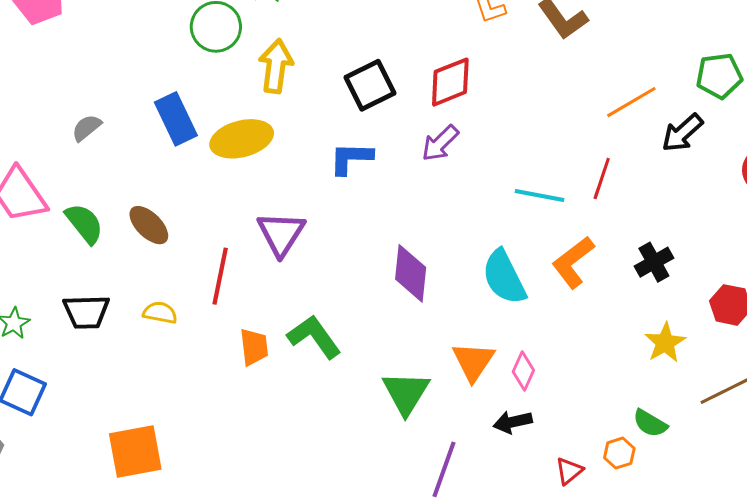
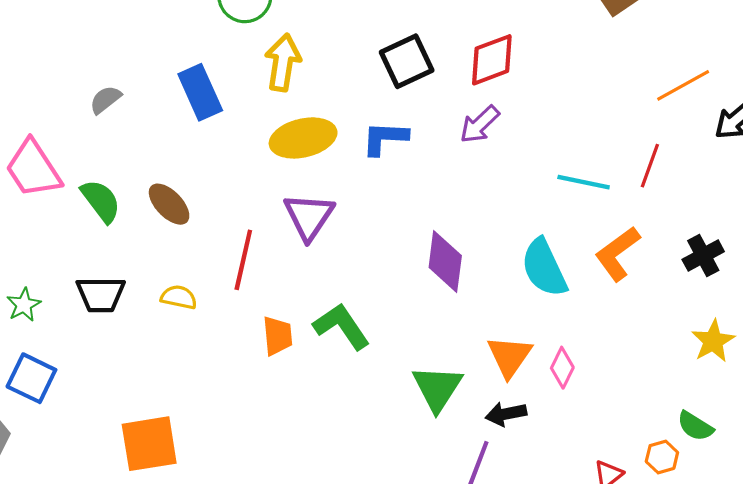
yellow arrow: (276, 66) -> (283, 62), moved
yellow ellipse: (242, 139) -> (303, 138), moved
black arrow: (513, 422) -> (506, 414), moved

